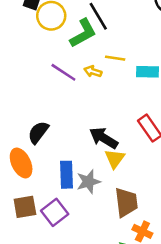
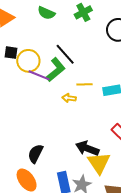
purple line: (63, 72) -> (39, 75), moved
yellow triangle: (115, 159) -> (99, 163), size x1.4

